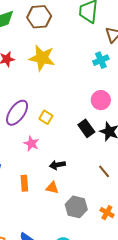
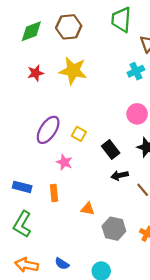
black rectangle: (86, 128) -> (111, 150), moved
black arrow: (57, 165) -> (120, 175), moved
orange rectangle: (24, 183) -> (54, 193), moved

